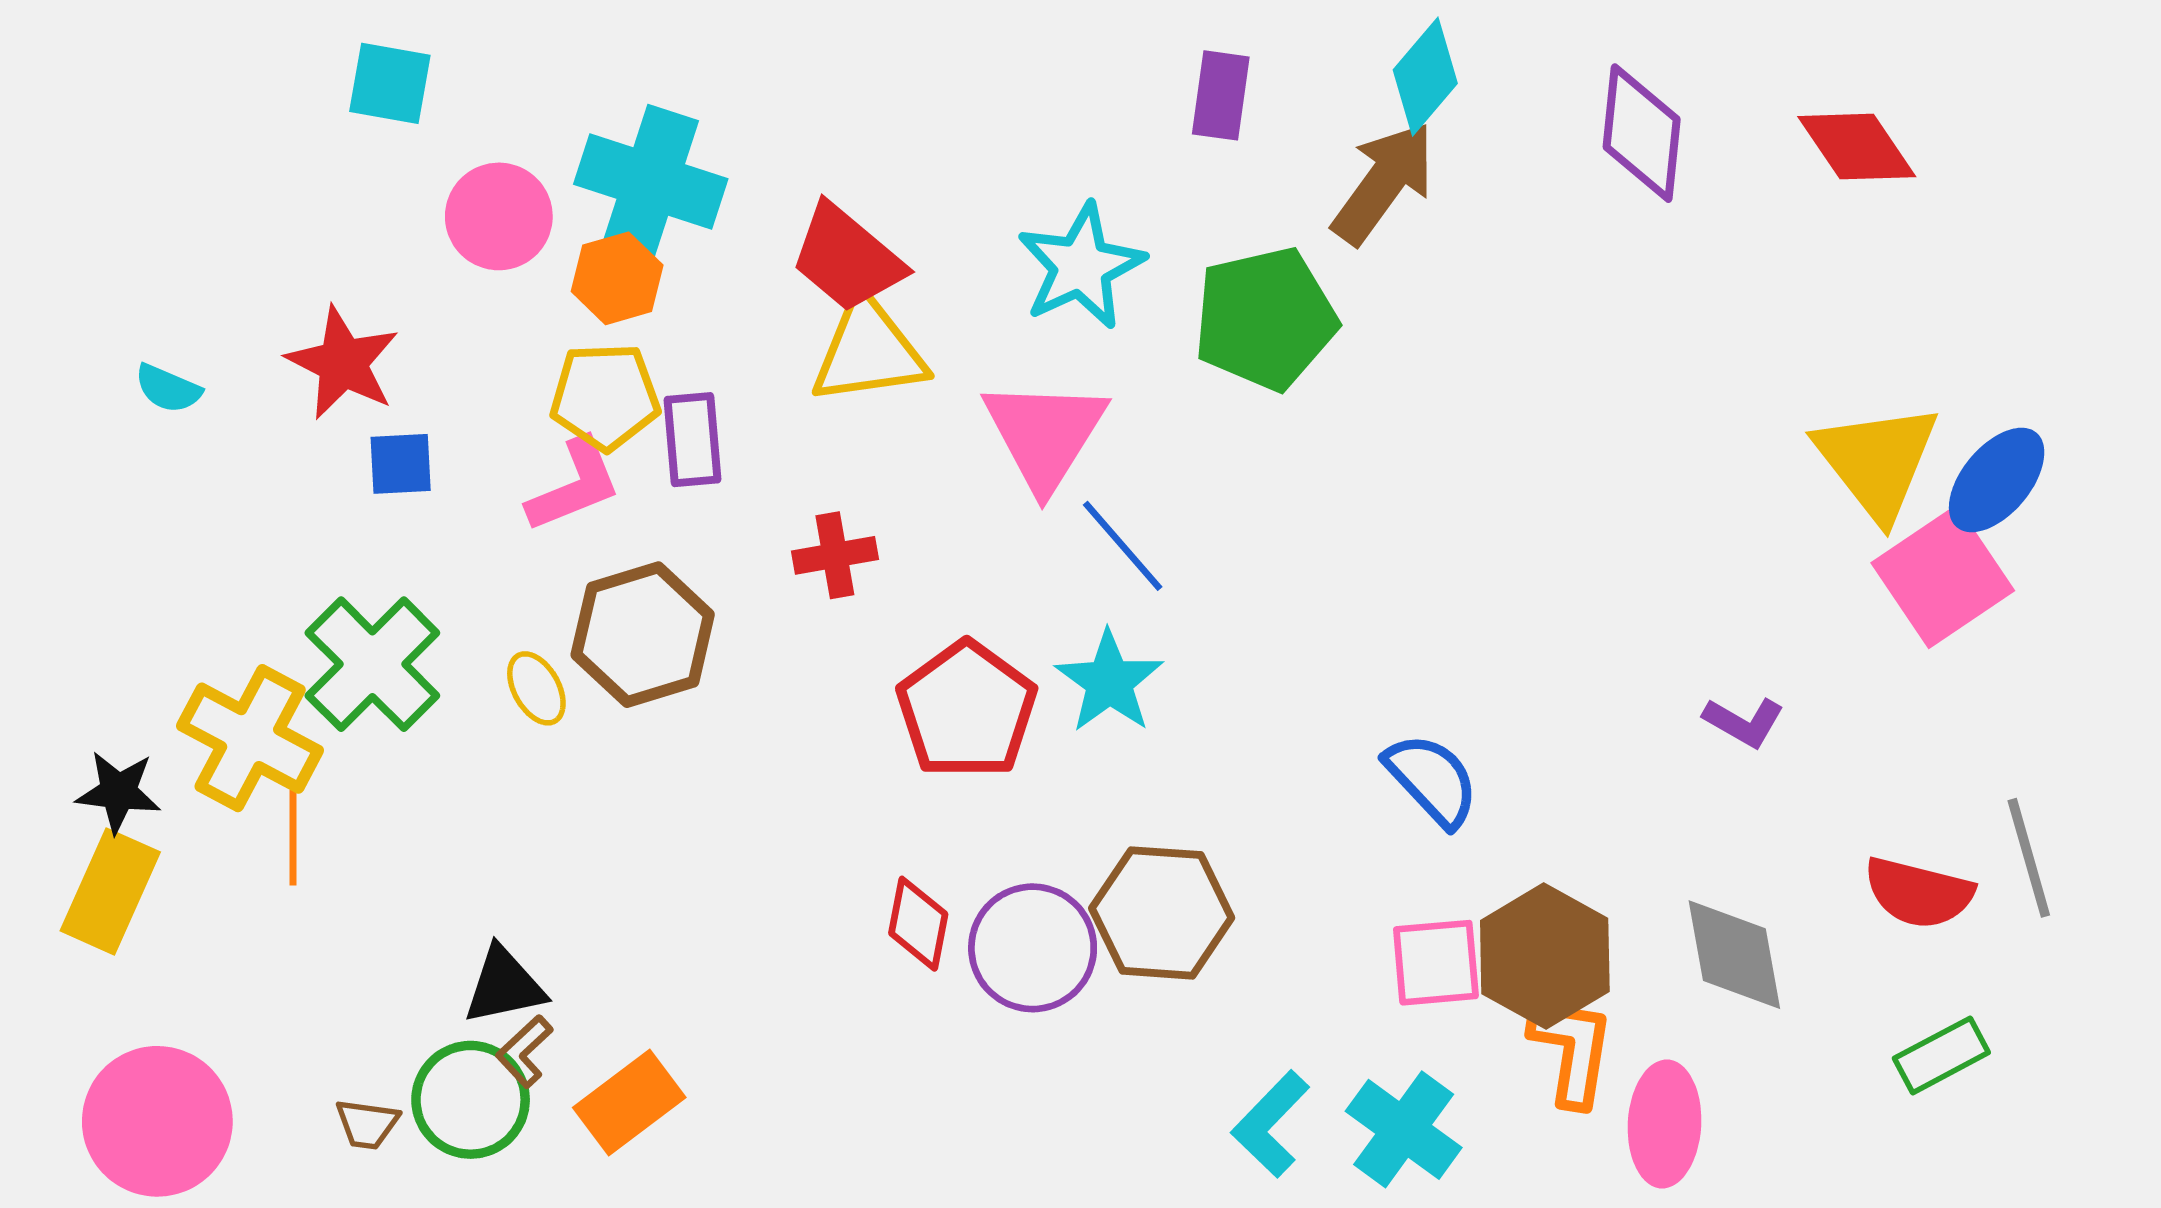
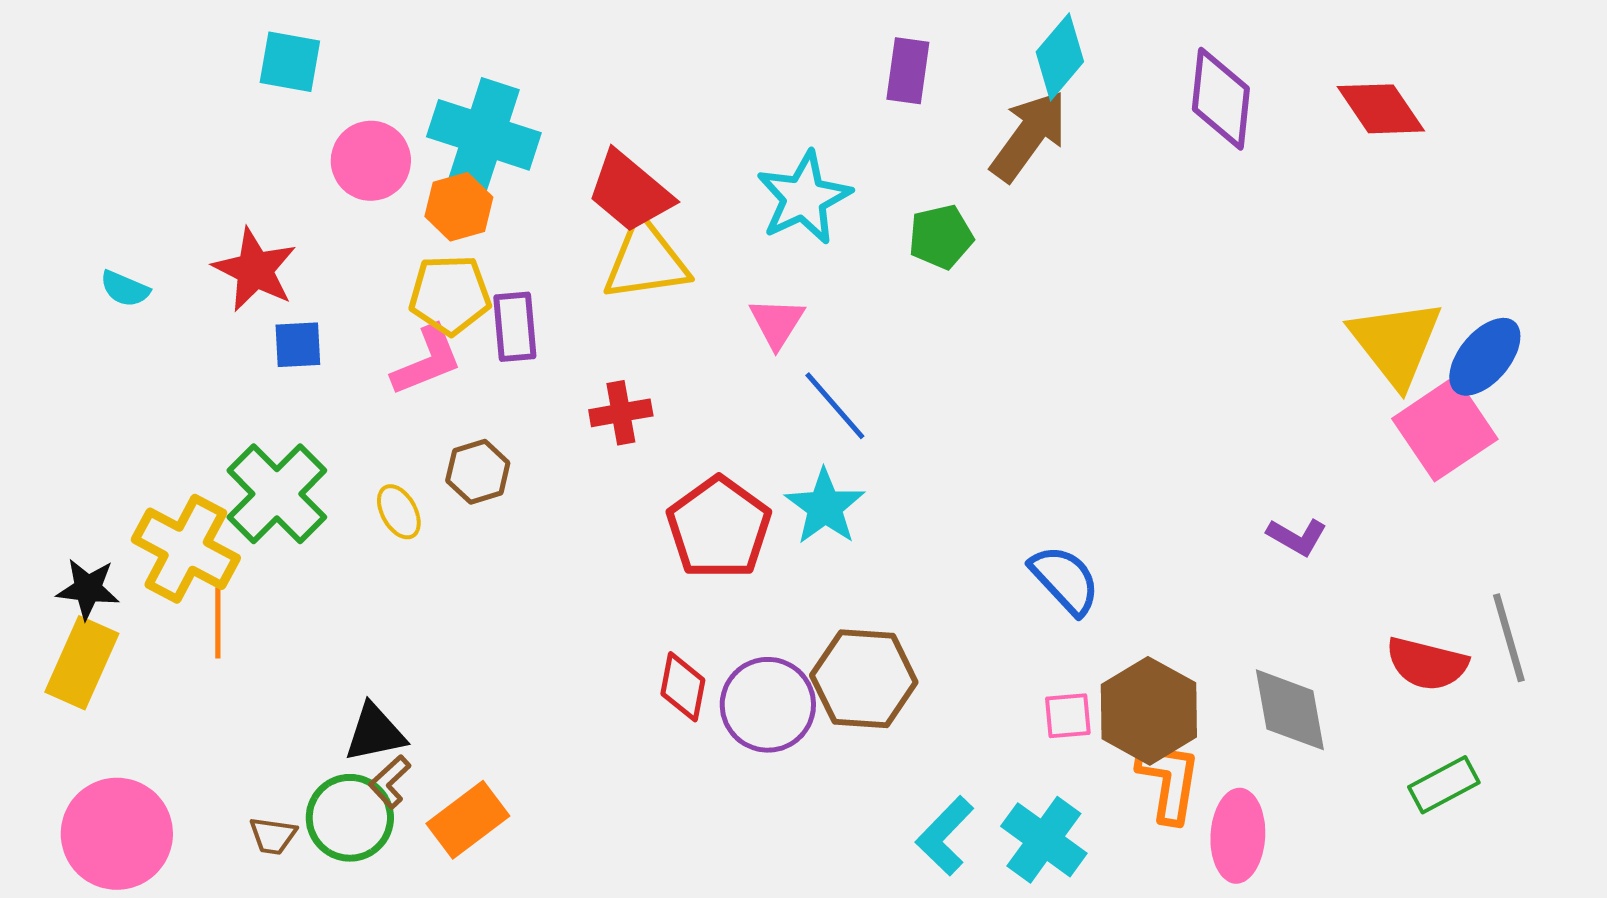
green pentagon: (1265, 319) -> (941, 237), size x0.6
pink triangle: (1045, 434) -> (777, 323), size x0.6
brown hexagon: (643, 635) -> (478, 472), size x0.6
pink square: (1436, 963) -> (1068, 716), size x0.7

